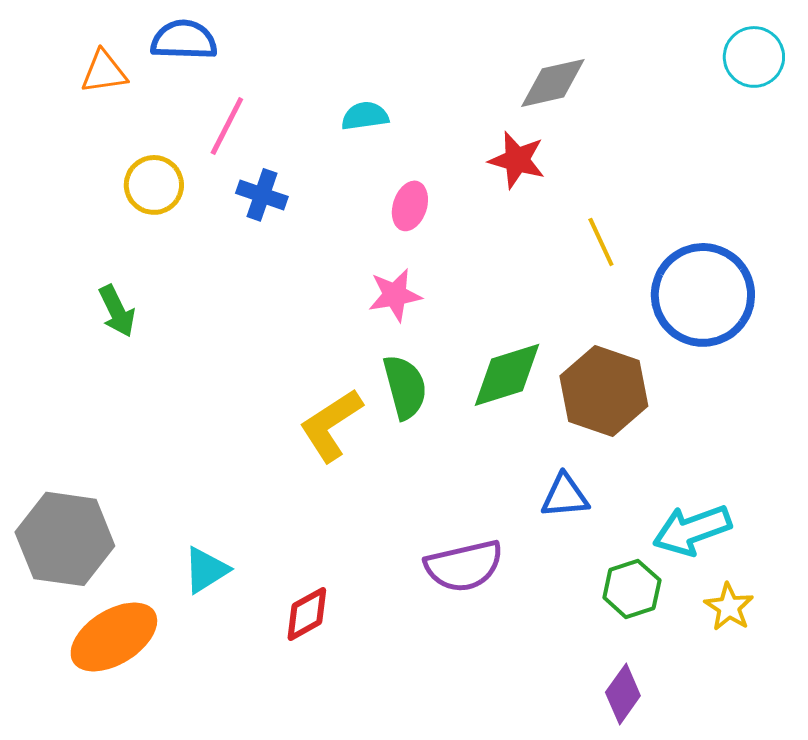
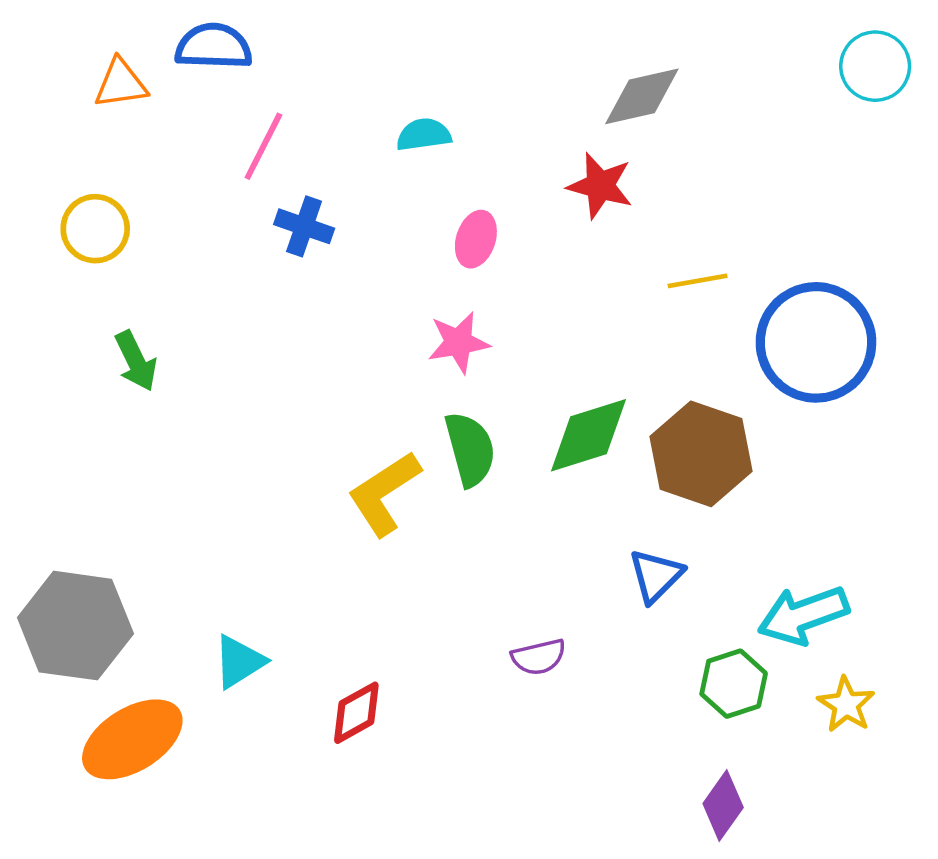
yellow circle: (154, 185) -> (95, 229), moved
yellow line: (601, 242) -> (698, 281), turned -75
blue triangle: (565, 496) -> (656, 576), turned -40
purple semicircle: (464, 566) -> (539, 657), size x0.6

